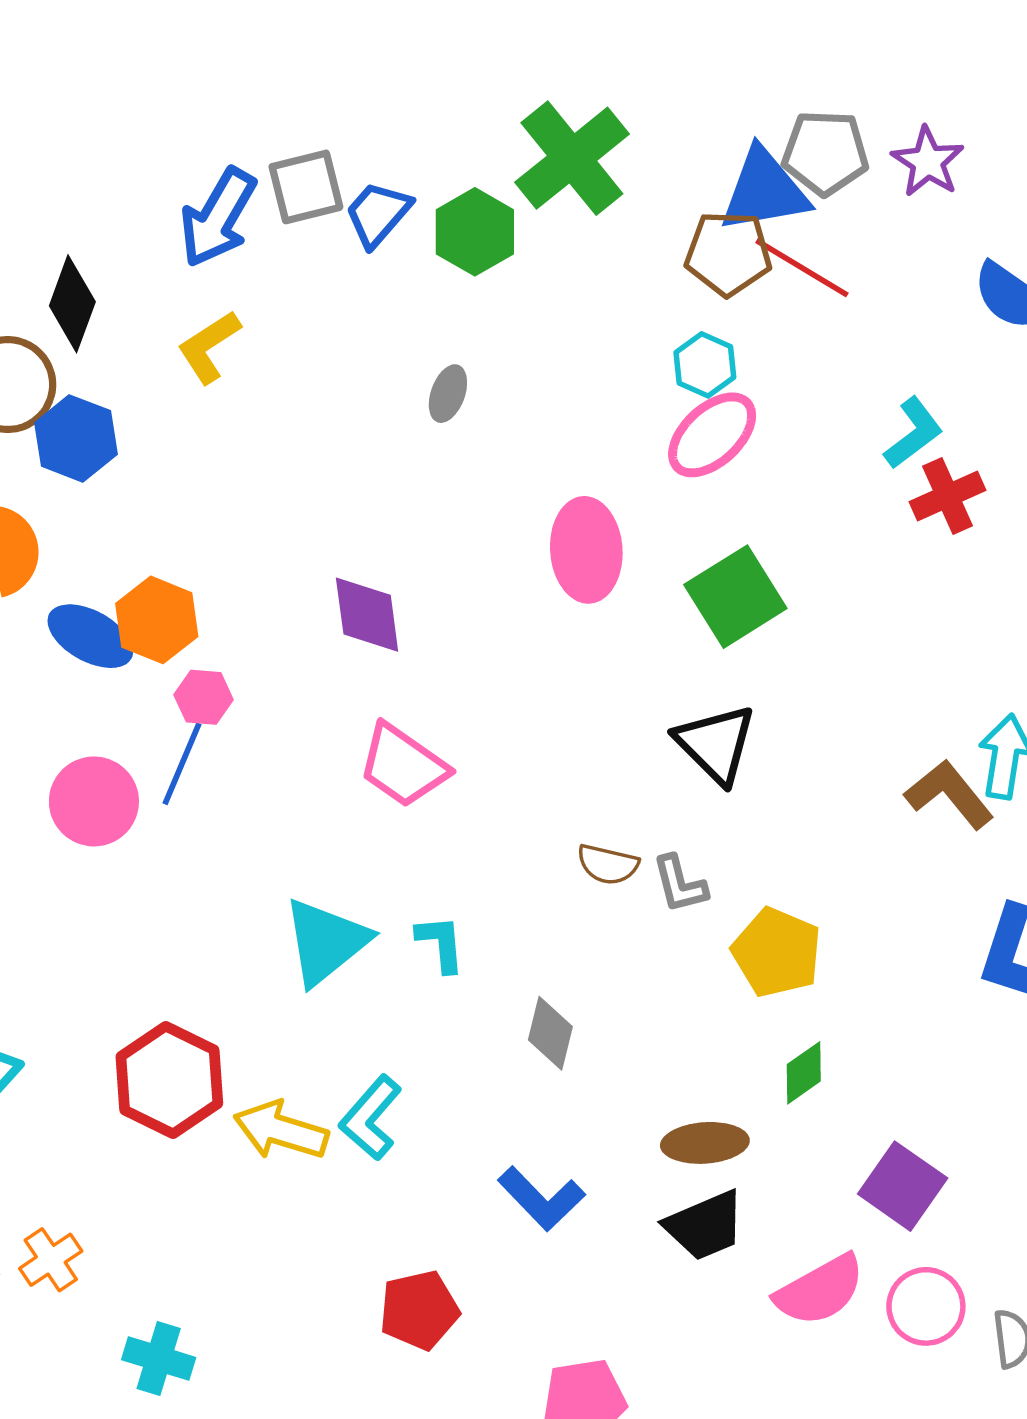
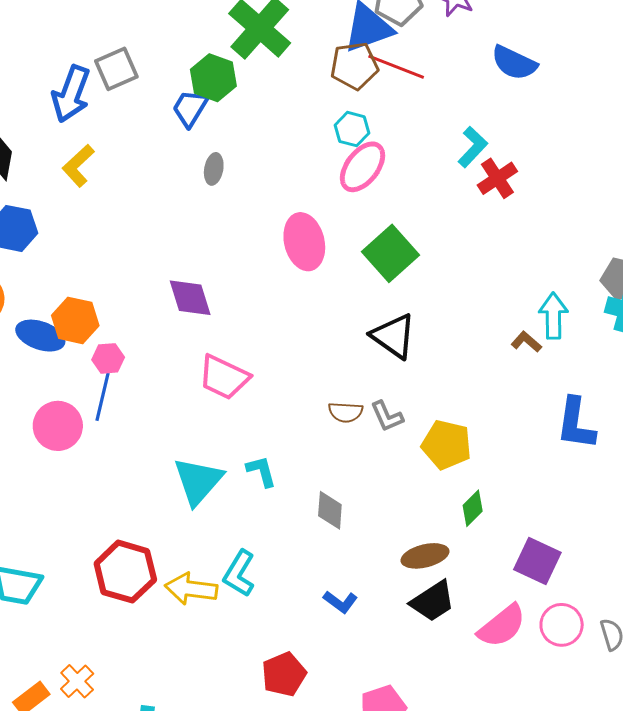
blue trapezoid: (378, 214) -> (190, 108), moved
brown L-shape: (949, 794) -> (526, 342), size x0.6
blue L-shape: (541, 1199) -> (340, 602), size x0.7

